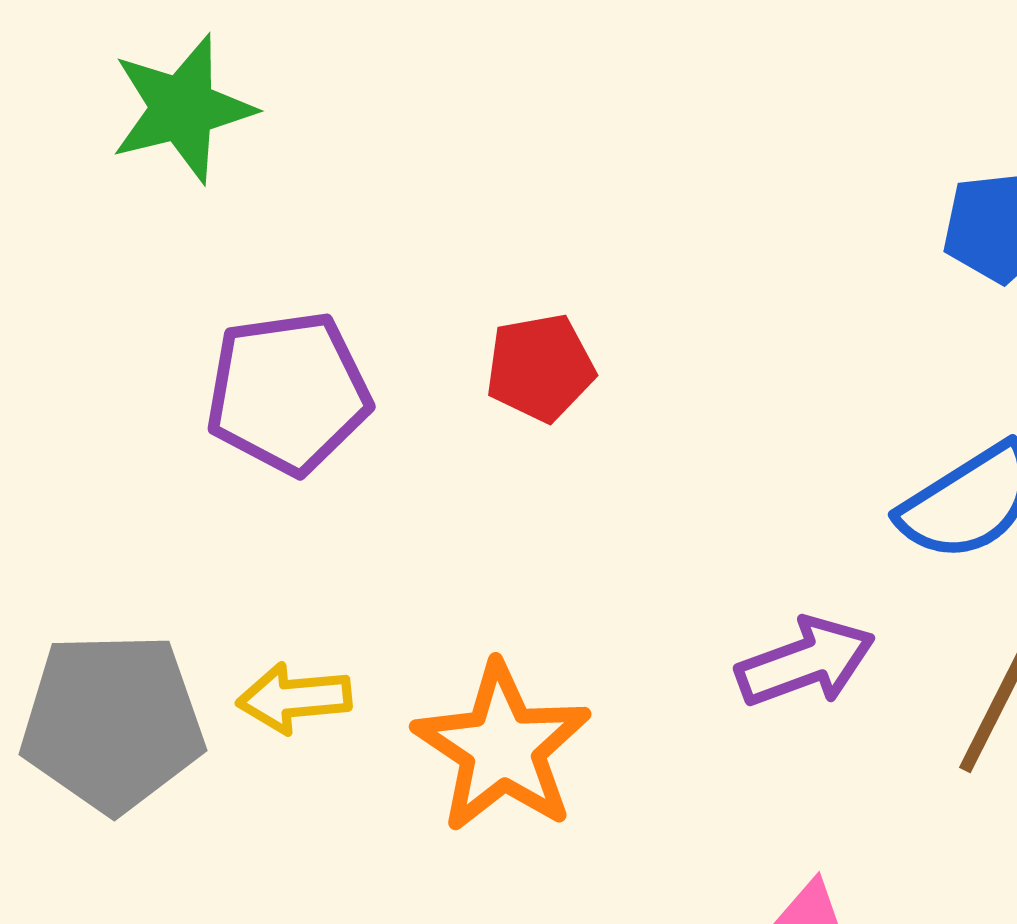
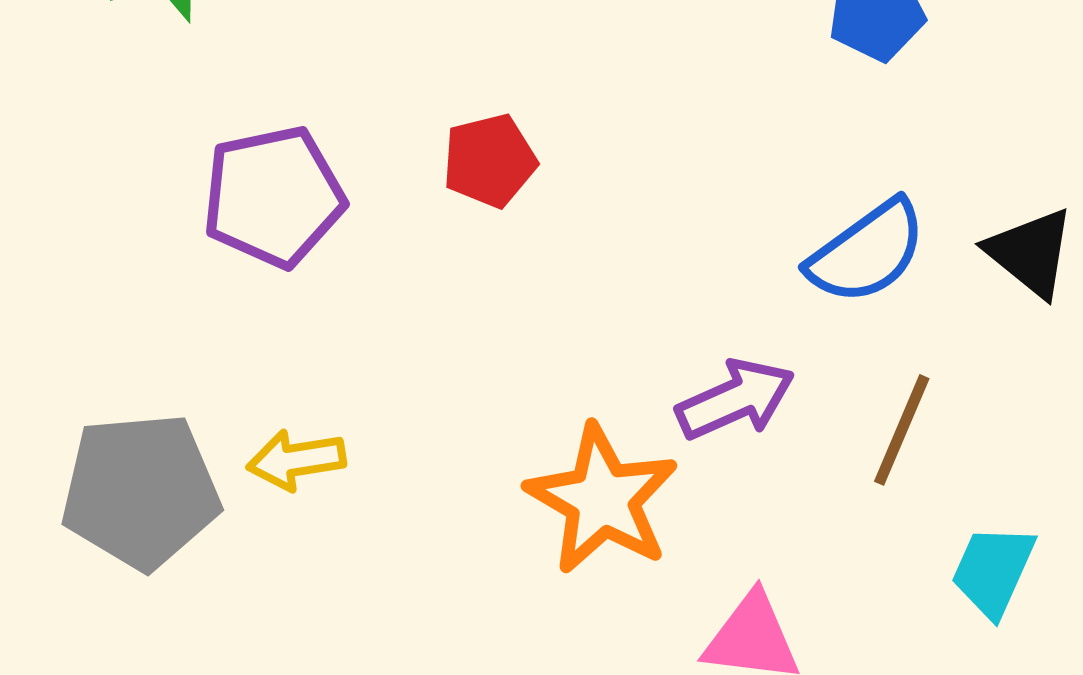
orange star: (502, 748) -> (602, 499), moved

